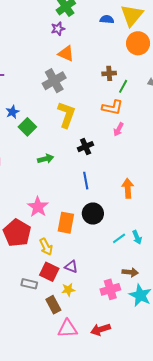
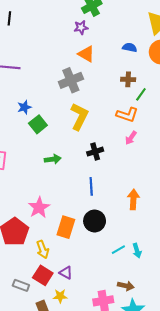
blue semicircle: (107, 19) -> (130, 47), moved

